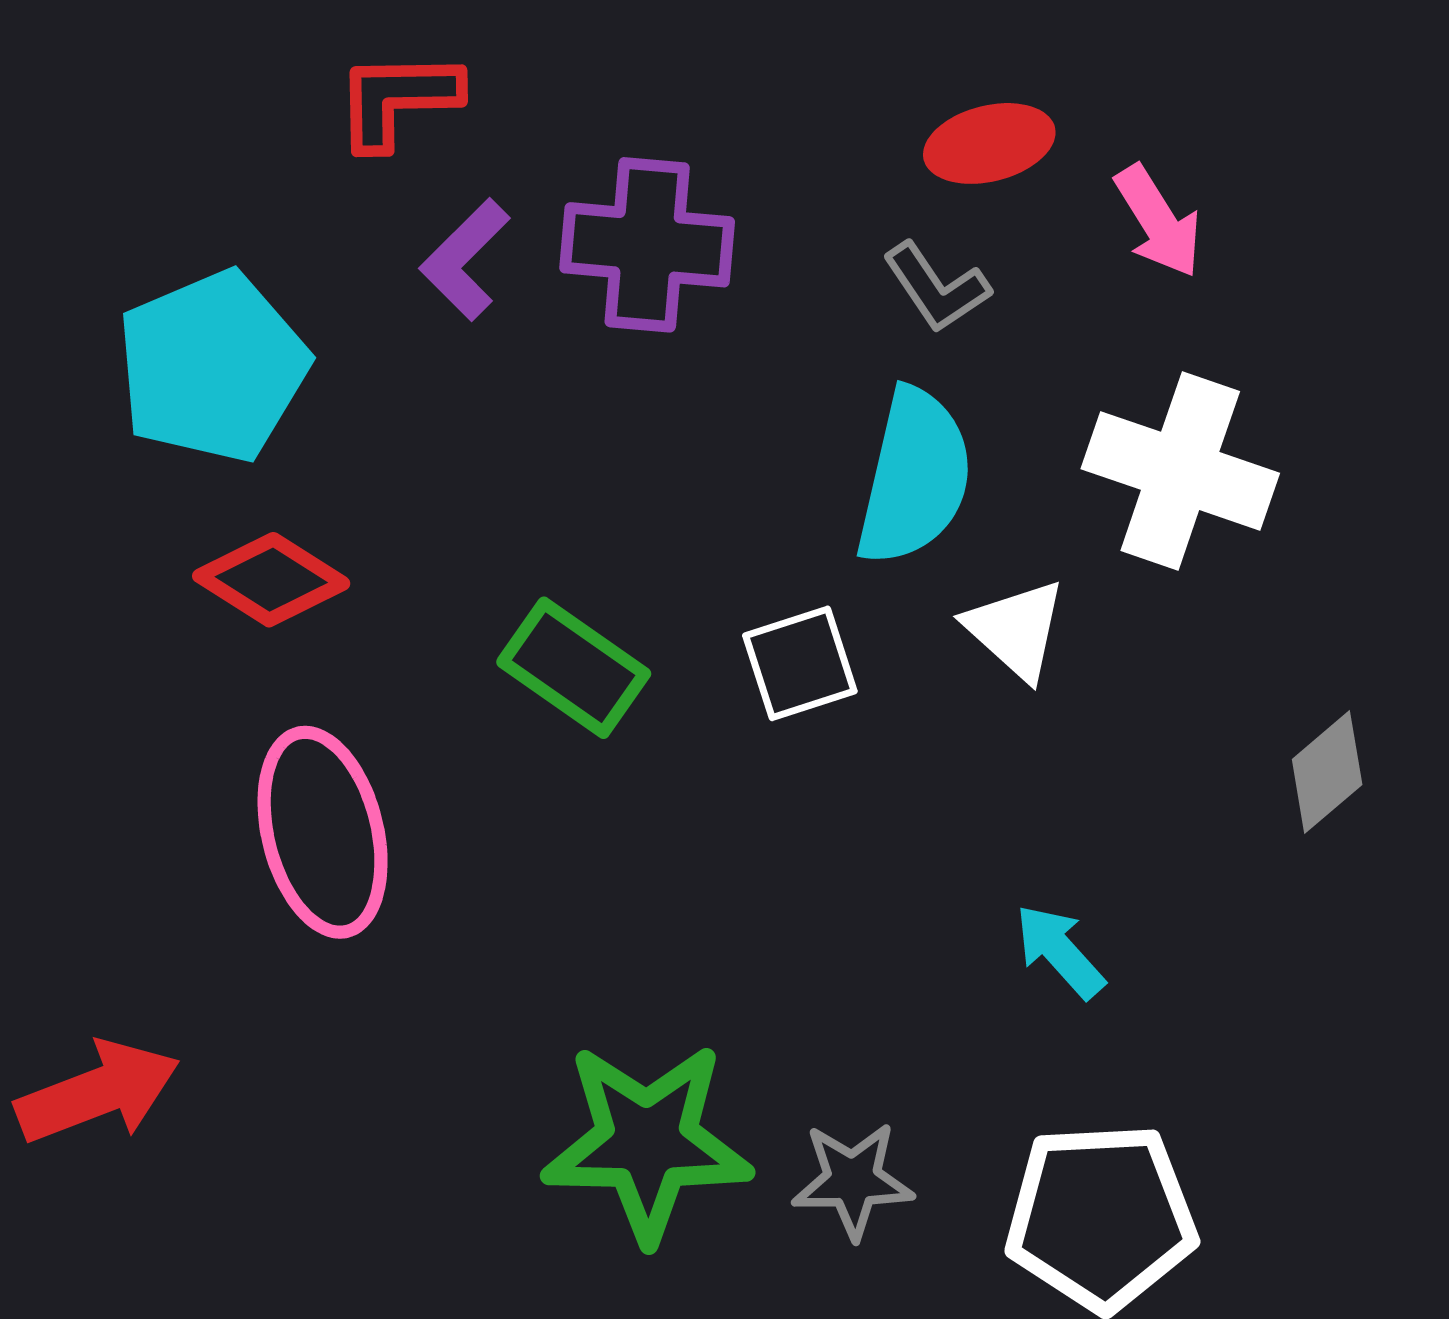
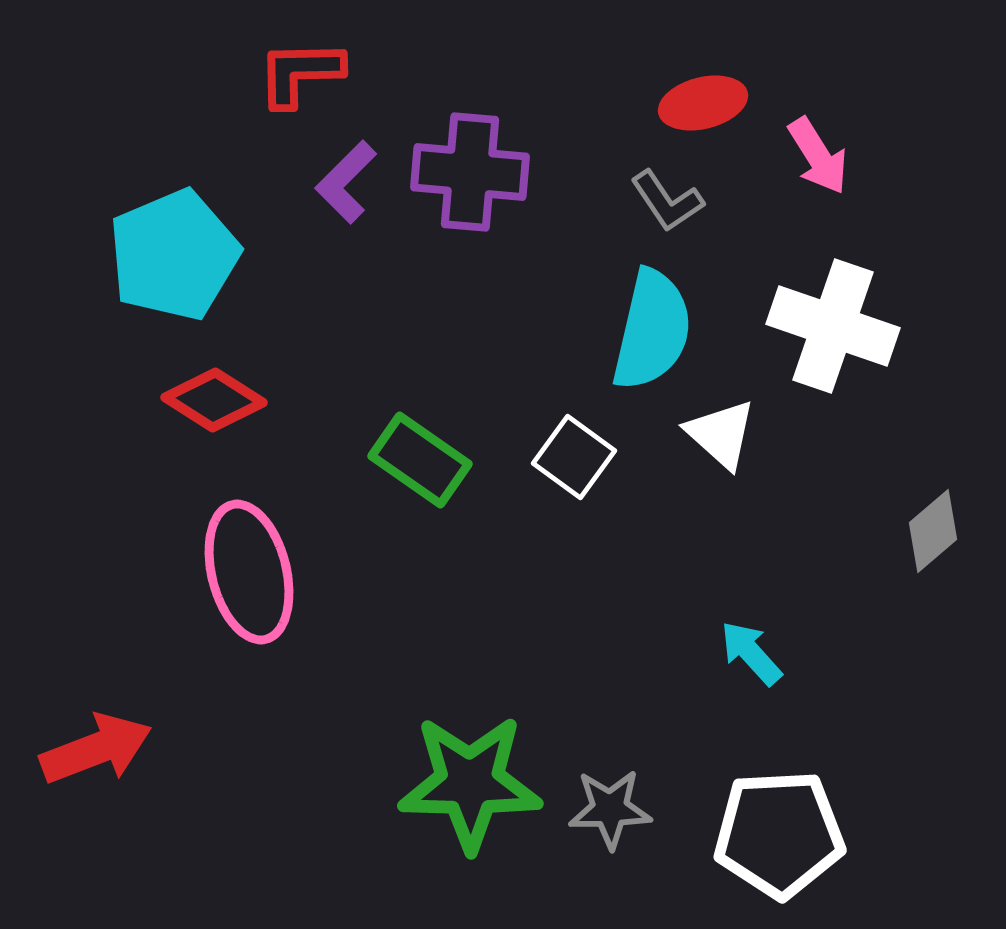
white square: (800, 663) -> (574, 457), turned -36

